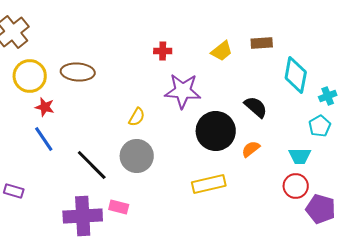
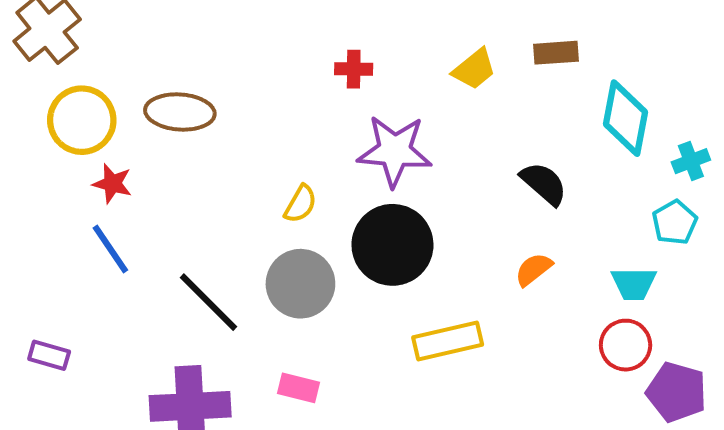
black circle: (216, 131) -> (392, 245), moved
pink rectangle: (119, 207) -> (298, 388), moved

